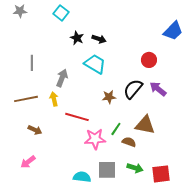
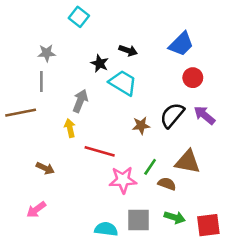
gray star: (20, 11) -> (47, 53), moved
blue trapezoid: (173, 31) -> (181, 44), moved
black star: (77, 38) -> (100, 63), moved
brown line: (26, 99) -> (21, 113), moved

